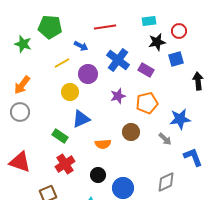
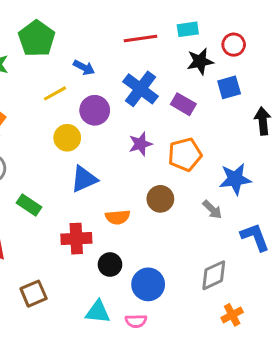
green pentagon: (50, 27) -> (37, 39), turned 30
red line: (105, 27) -> (141, 39), moved
green rectangle: (60, 136) -> (29, 205), moved
red cross: (65, 164) -> (76, 239), moved, turned 30

